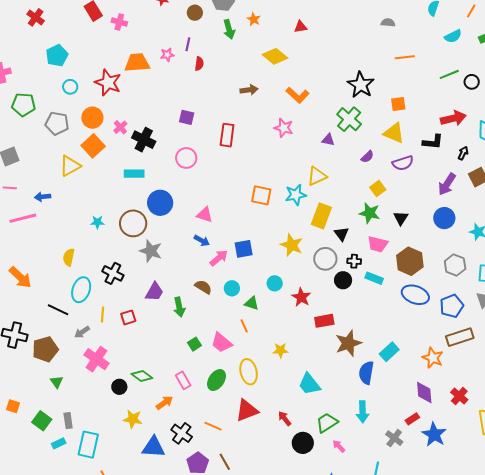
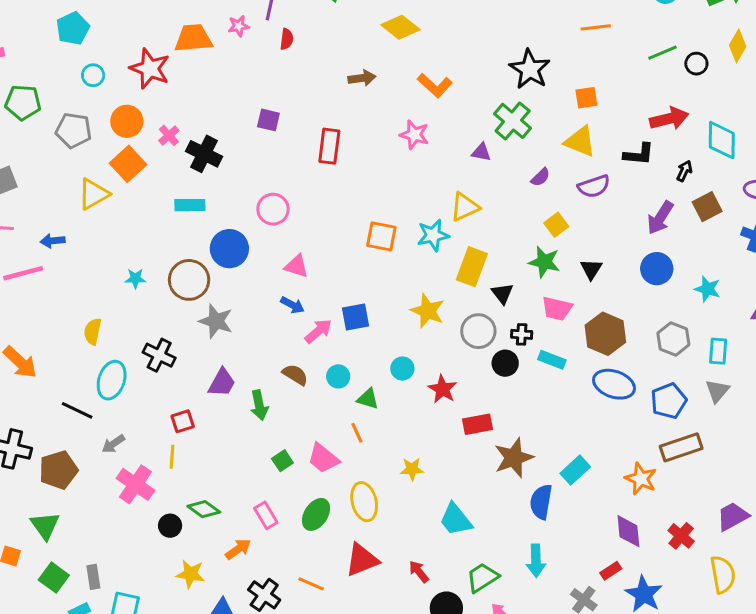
pink circle: (186, 158) -> (273, 209), moved
yellow line: (102, 315) -> (172, 457), moved
green triangle: (57, 382) -> (45, 526), moved, size x1.5

